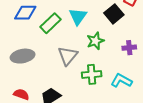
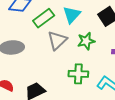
gray triangle: (68, 56) -> (57, 40), moved

